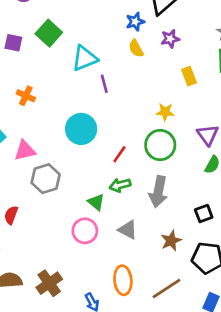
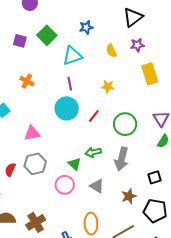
blue star: (135, 22) -> (86, 27), moved
yellow rectangle: (189, 76) -> (150, 74), size x1.5
purple line: (104, 84) -> (70, 84), moved
yellow star: (165, 112) -> (108, 87), moved
pink triangle: (25, 151) -> (32, 133), moved
red line: (119, 154) -> (94, 116), moved
gray hexagon: (46, 179) -> (35, 164), moved

